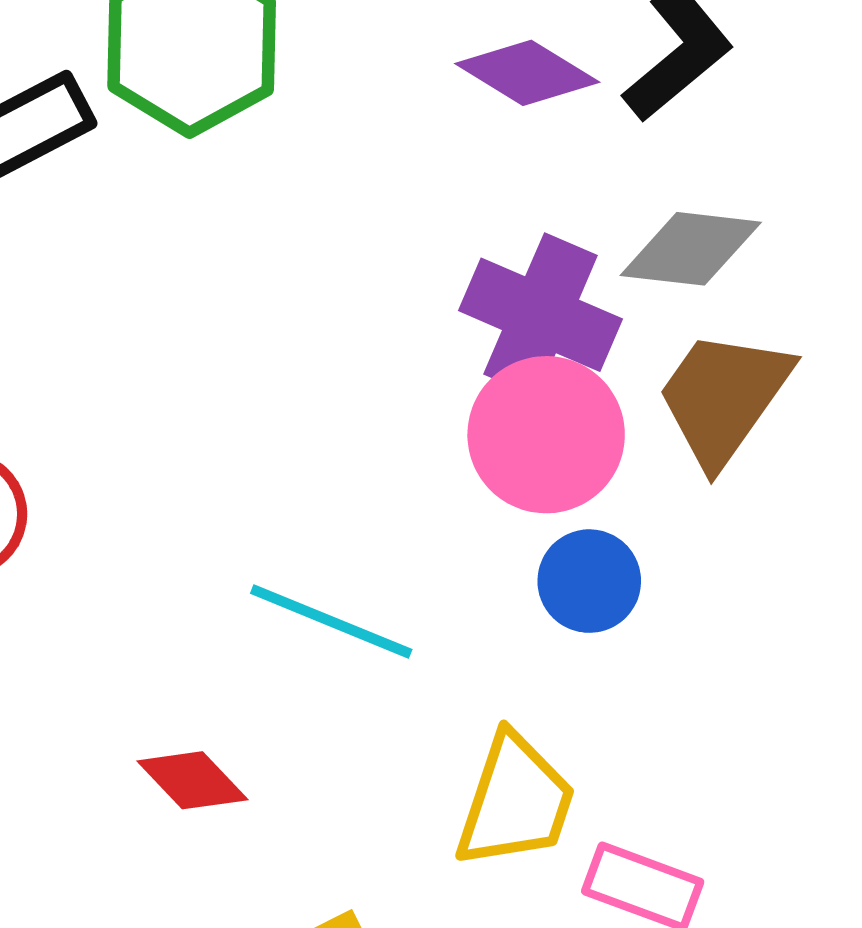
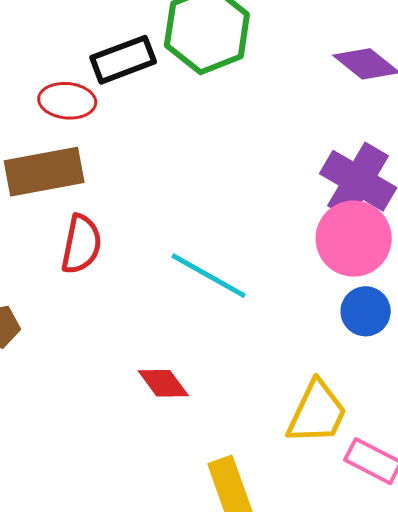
cyan line: (331, 621) -> (209, 276), moved

